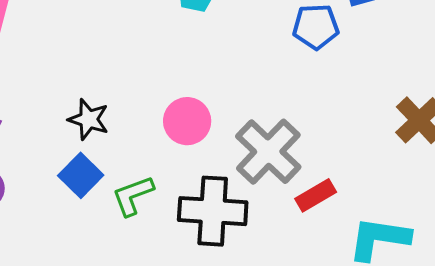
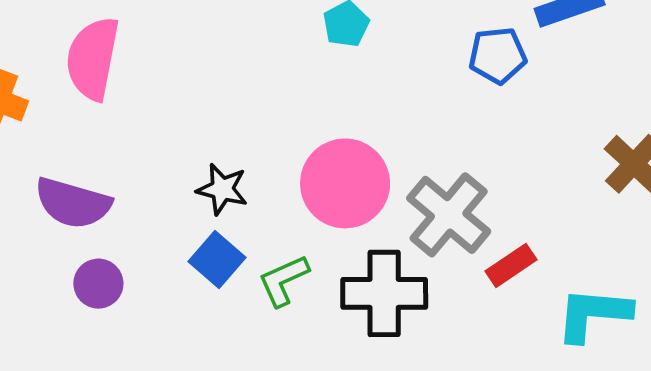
pink circle: (187, 121) -> (345, 183), size x1.5

